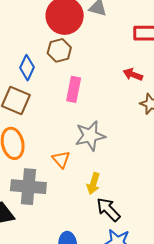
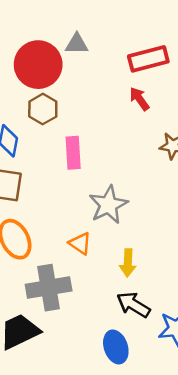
red arrow: (133, 75) -> (139, 99), moved, turned 48
black arrow: (108, 210) -> (133, 305), moved

